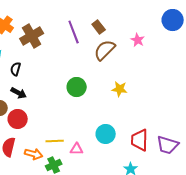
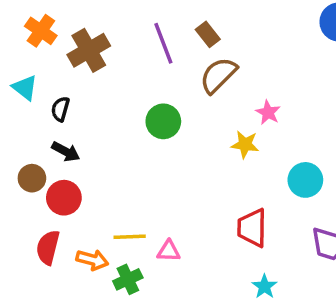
pink star: (138, 40) -> (268, 112), moved
green circle: (77, 87) -> (163, 121), moved
cyan circle: (106, 134) -> (305, 180), moved
red trapezoid: (140, 140) -> (252, 228), moved

